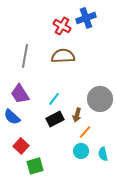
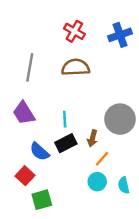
blue cross: (86, 18) -> (120, 35), moved
cyan line: (54, 99) -> (65, 119), turned -40
blue semicircle: (12, 117) -> (39, 152), moved

